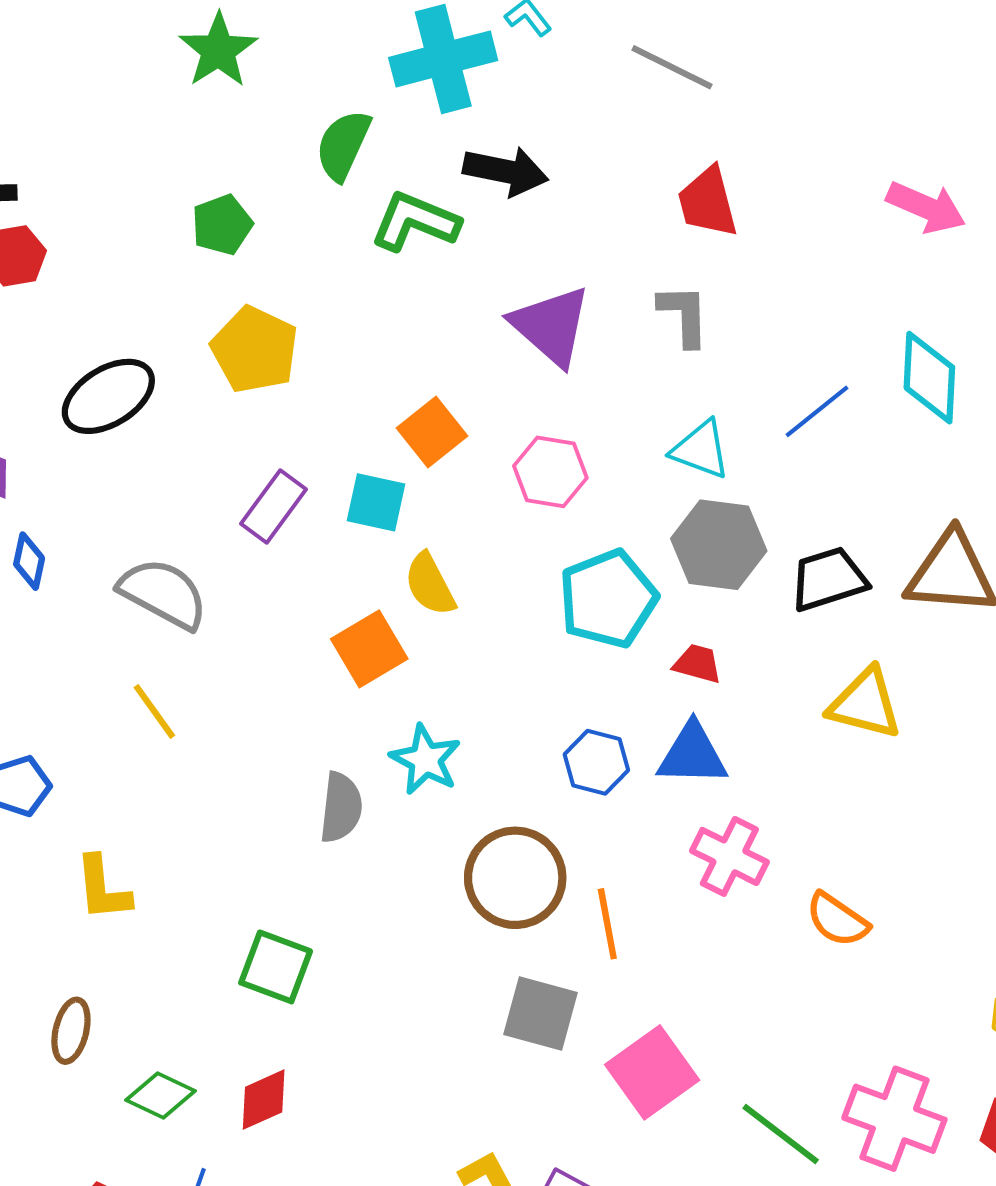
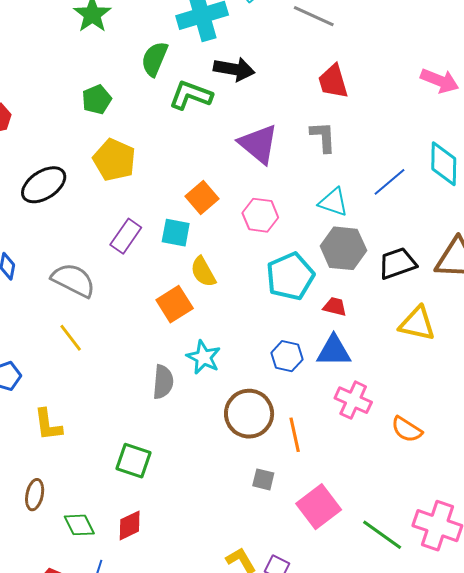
gray square: (541, 1014) -> (263, 479), size x0.6
green diamond: (161, 1095) -> (79, 525), turned 40

